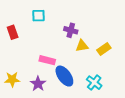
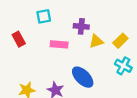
pink rectangle: (47, 60) -> (59, 44), moved
cyan cross: (94, 83) -> (123, 66), moved

